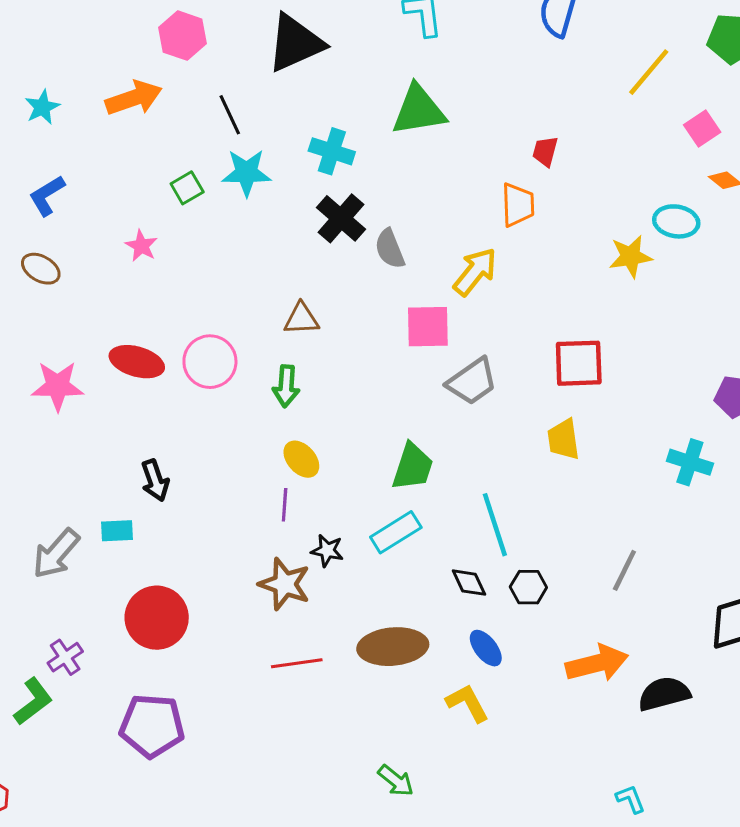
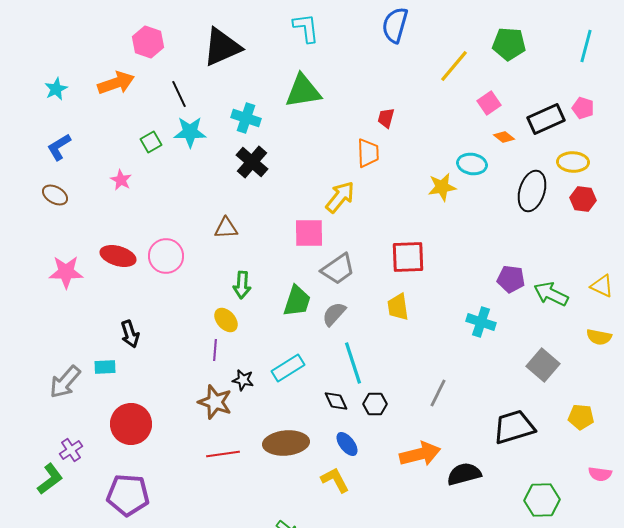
gray semicircle: (390, 249) -> (334, 314), moved, turned 64
green arrow: (286, 386) -> (242, 285), moved
green trapezoid: (413, 467) -> (297, 301), moved

